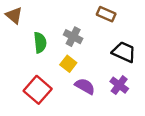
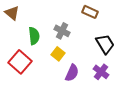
black trapezoid: (124, 52) -> (105, 44), turned 35
purple semicircle: (85, 86) -> (72, 73), turned 84
red square: (38, 90) -> (20, 62), moved

